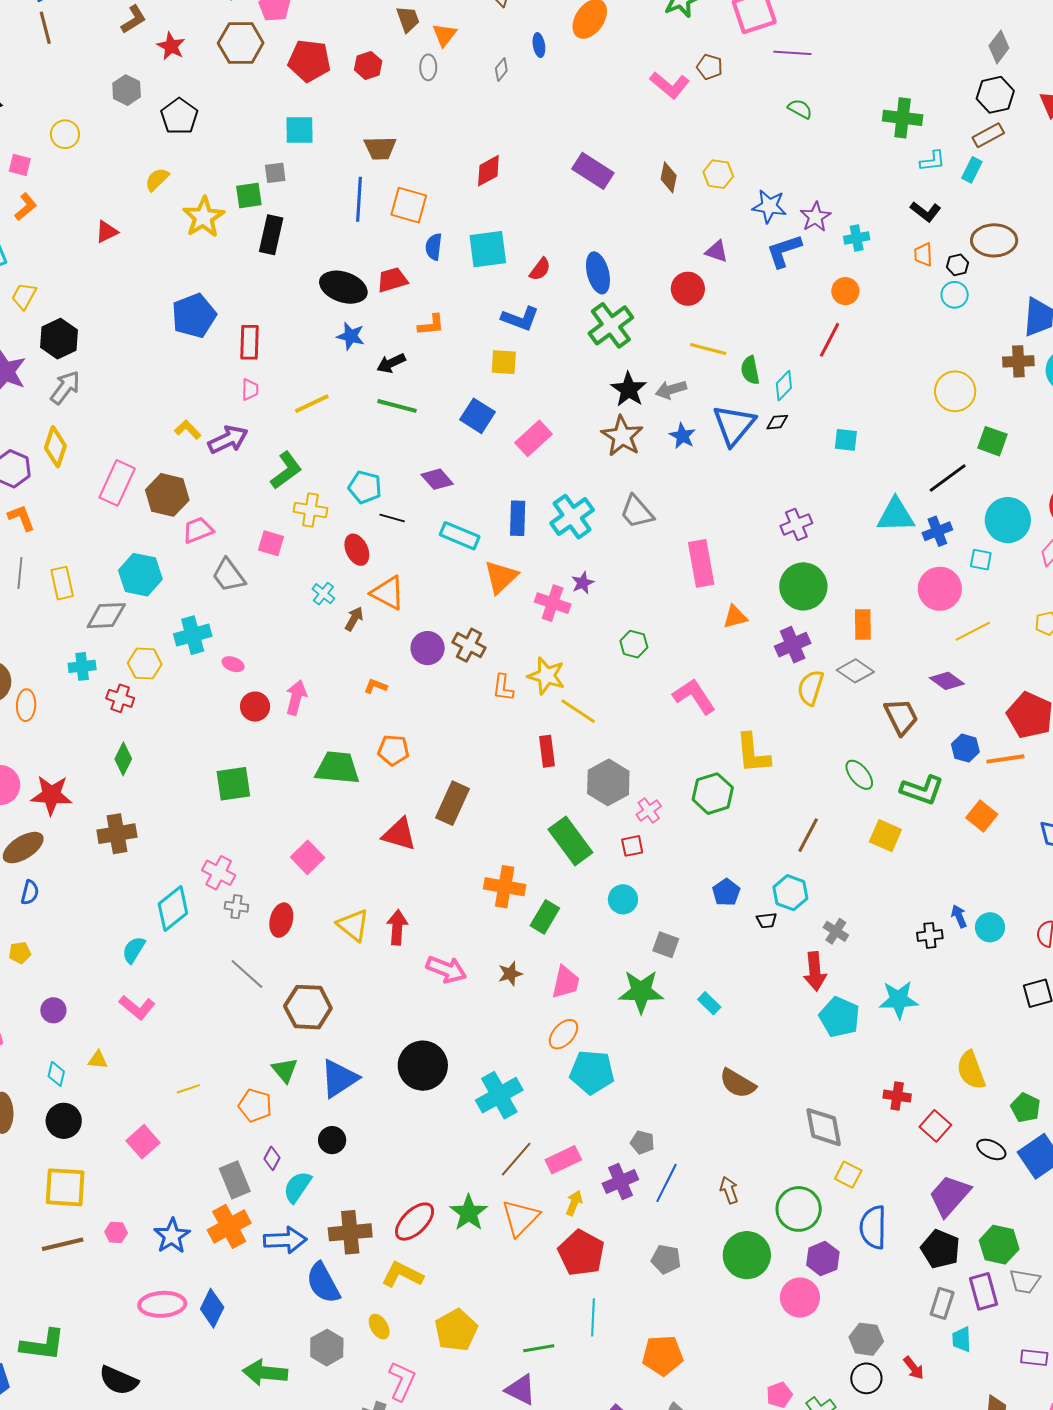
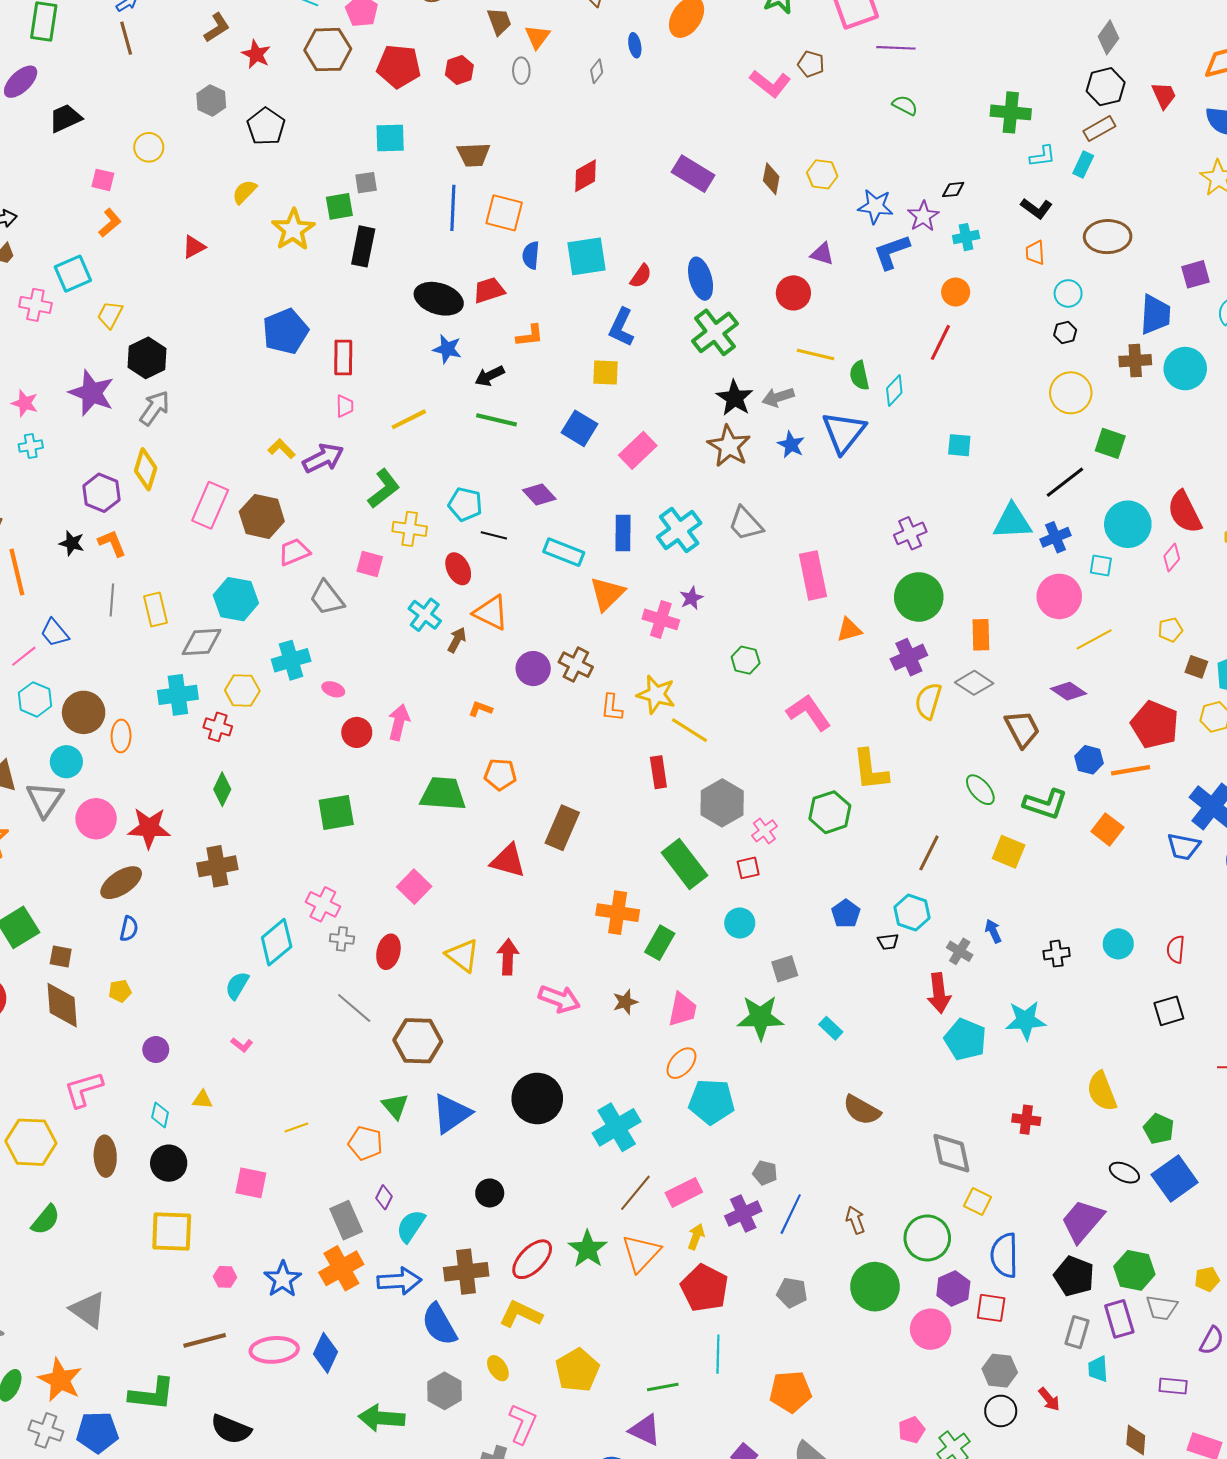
black hexagon: (957, 265) -> (1065, 332), moved
blue L-shape: (520, 319) -> (621, 327), turned 96
black diamond: (777, 422) -> (953, 190), moved
cyan cross: (323, 594) -> (425, 615), size x1.4
cyan cross: (82, 666) -> (178, 695), size x1.4
blue arrow: (959, 916) -> (993, 931), moved
gray square: (666, 945) -> (785, 969), turned -36
pink L-shape: (137, 1007) -> (242, 1045), size x0.6
red square: (935, 1126) -> (991, 1308), moved, turned -32
black circle: (332, 1140) -> (490, 1193), moved
pink square: (143, 1142) -> (251, 1183), turned -36
brown line: (63, 1244) -> (205, 1340), moved

